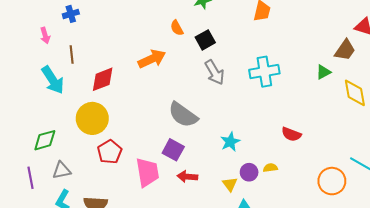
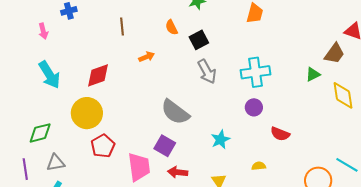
brown line: (72, 55) -> (122, 27), moved
orange arrow: (152, 59) -> (147, 57), size x0.6
purple circle: (249, 172) -> (254, 107), moved

